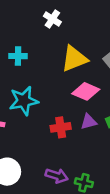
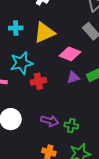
yellow triangle: (74, 59) -> (44, 33), moved
red cross: (61, 127) -> (38, 81), moved

